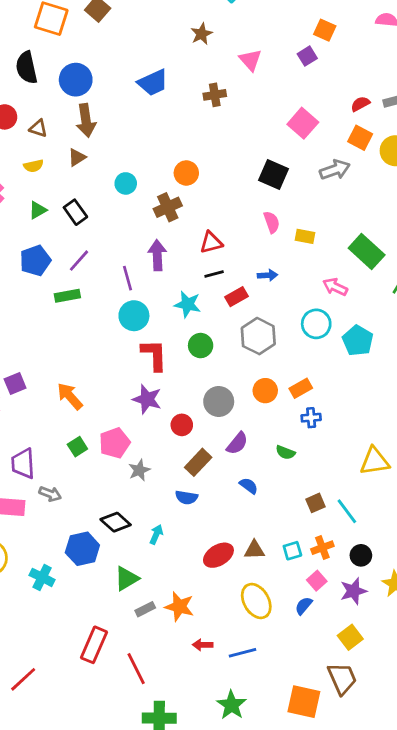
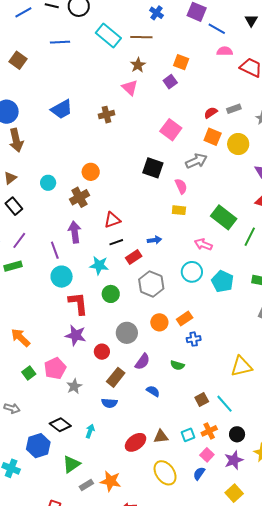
brown star: (202, 34) -> (138, 65), moved
brown triangle: (77, 157) -> (10, 178), moved
pink semicircle: (272, 222) -> (181, 186), moved

